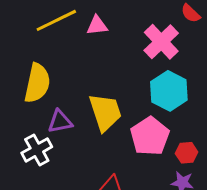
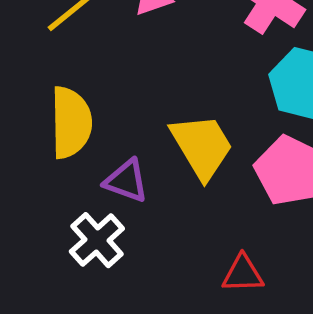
purple triangle: (60, 122) -> (126, 181), turned 44

